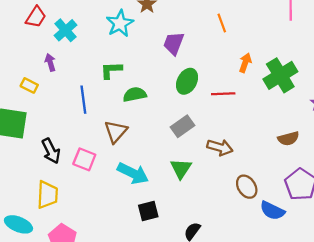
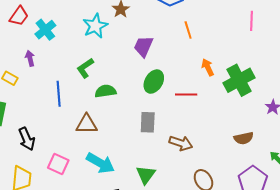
orange arrow: (245, 63) -> (208, 67), turned -48
green L-shape: (111, 70) -> (85, 68), turned -35
gray rectangle: (182, 126) -> (148, 122), turned -55
brown triangle: (116, 132) -> (87, 124), turned 45
pink square: (84, 159) -> (58, 164), moved
green triangle: (181, 169) -> (146, 175), moved

